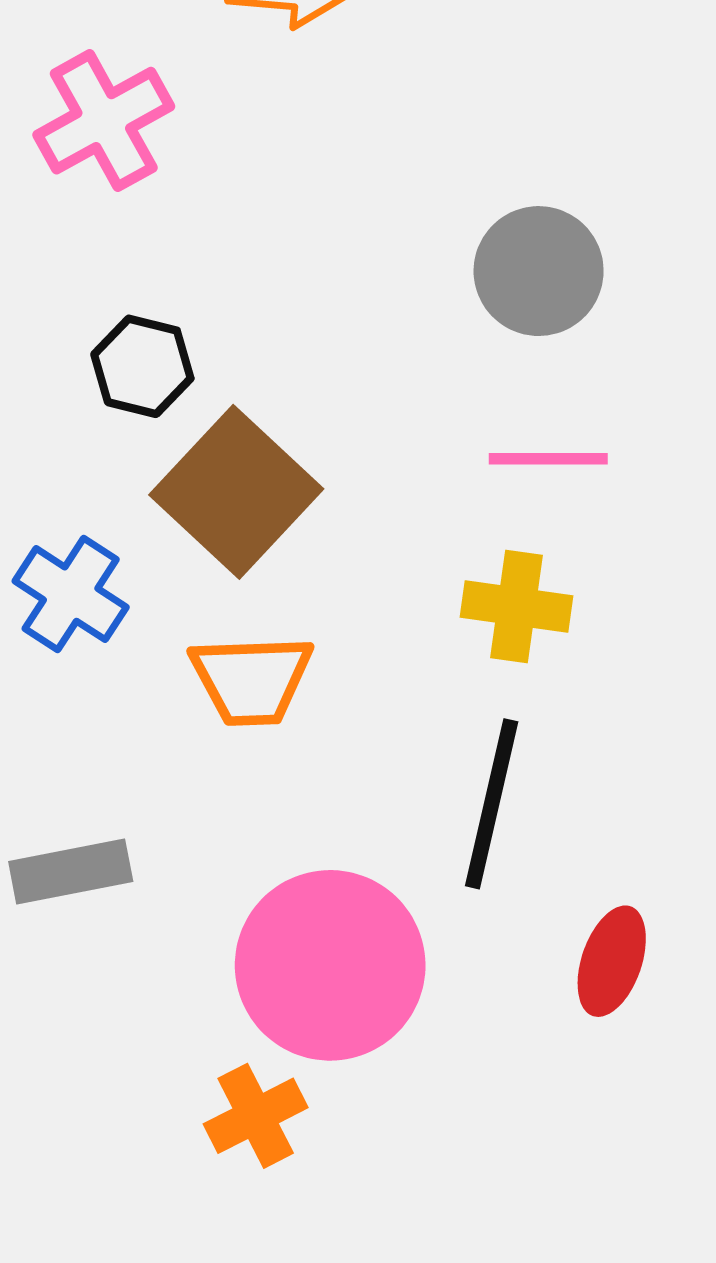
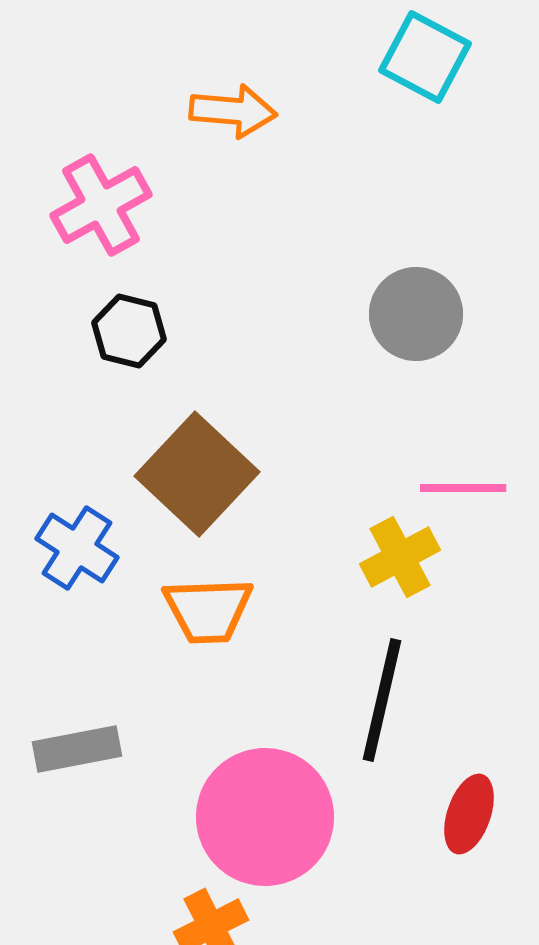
black hexagon: (142, 366) -> (129, 331), moved
pink line: (548, 459) -> (463, 488), moved
yellow cross: (516, 606) -> (400, 557), turned -36

